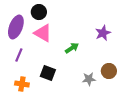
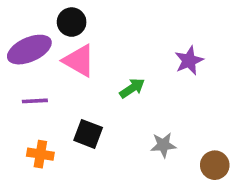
purple ellipse: (16, 27) -> (29, 50), turned 45
purple line: (19, 55) -> (35, 101), turned 64
brown circle: (109, 71) -> (215, 165), moved

